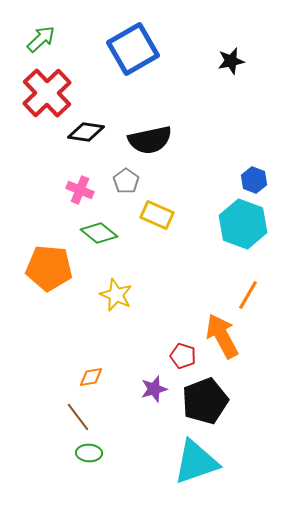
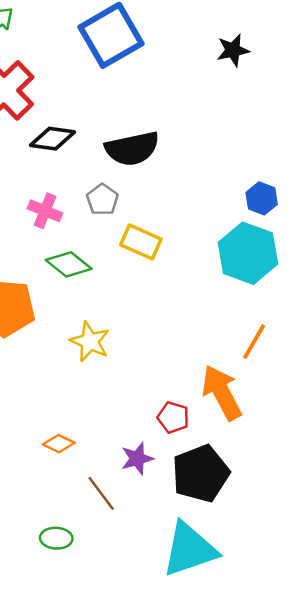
orange diamond: (91, 377) -> (59, 444), turned 35
brown line: (78, 417) -> (101, 493), moved

